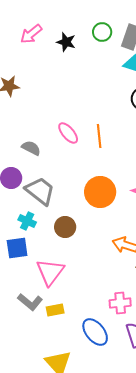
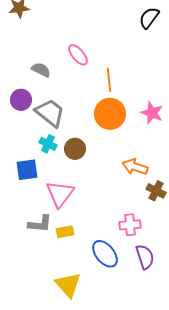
orange line: (99, 136) -> (109, 80), moved
cyan cross: (27, 221) -> (48, 144), moved
gray L-shape: (30, 302) -> (40, 224), turned -35

